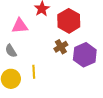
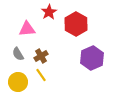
brown cross: (61, 47) -> (41, 56), moved
yellow line: (34, 72) -> (41, 75), turned -32

